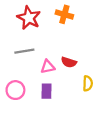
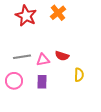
orange cross: (64, 14) -> (58, 13), turned 35
gray line: (24, 51) -> (22, 57), moved

